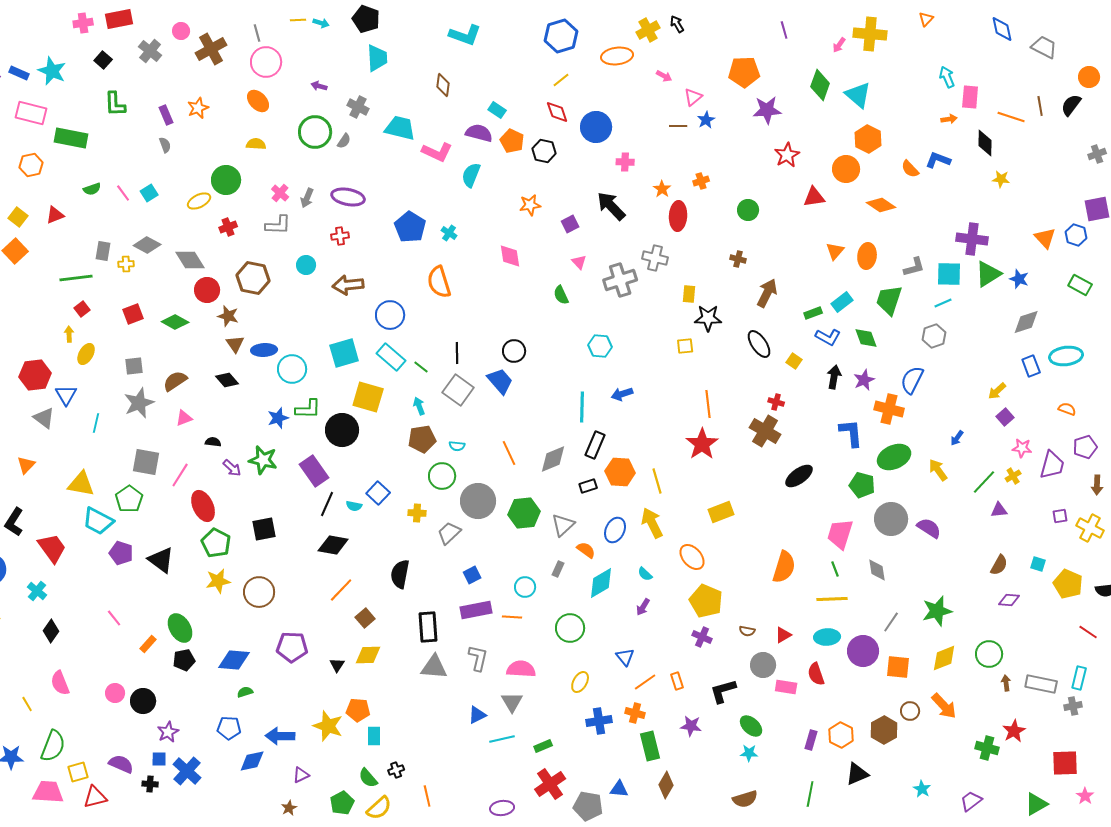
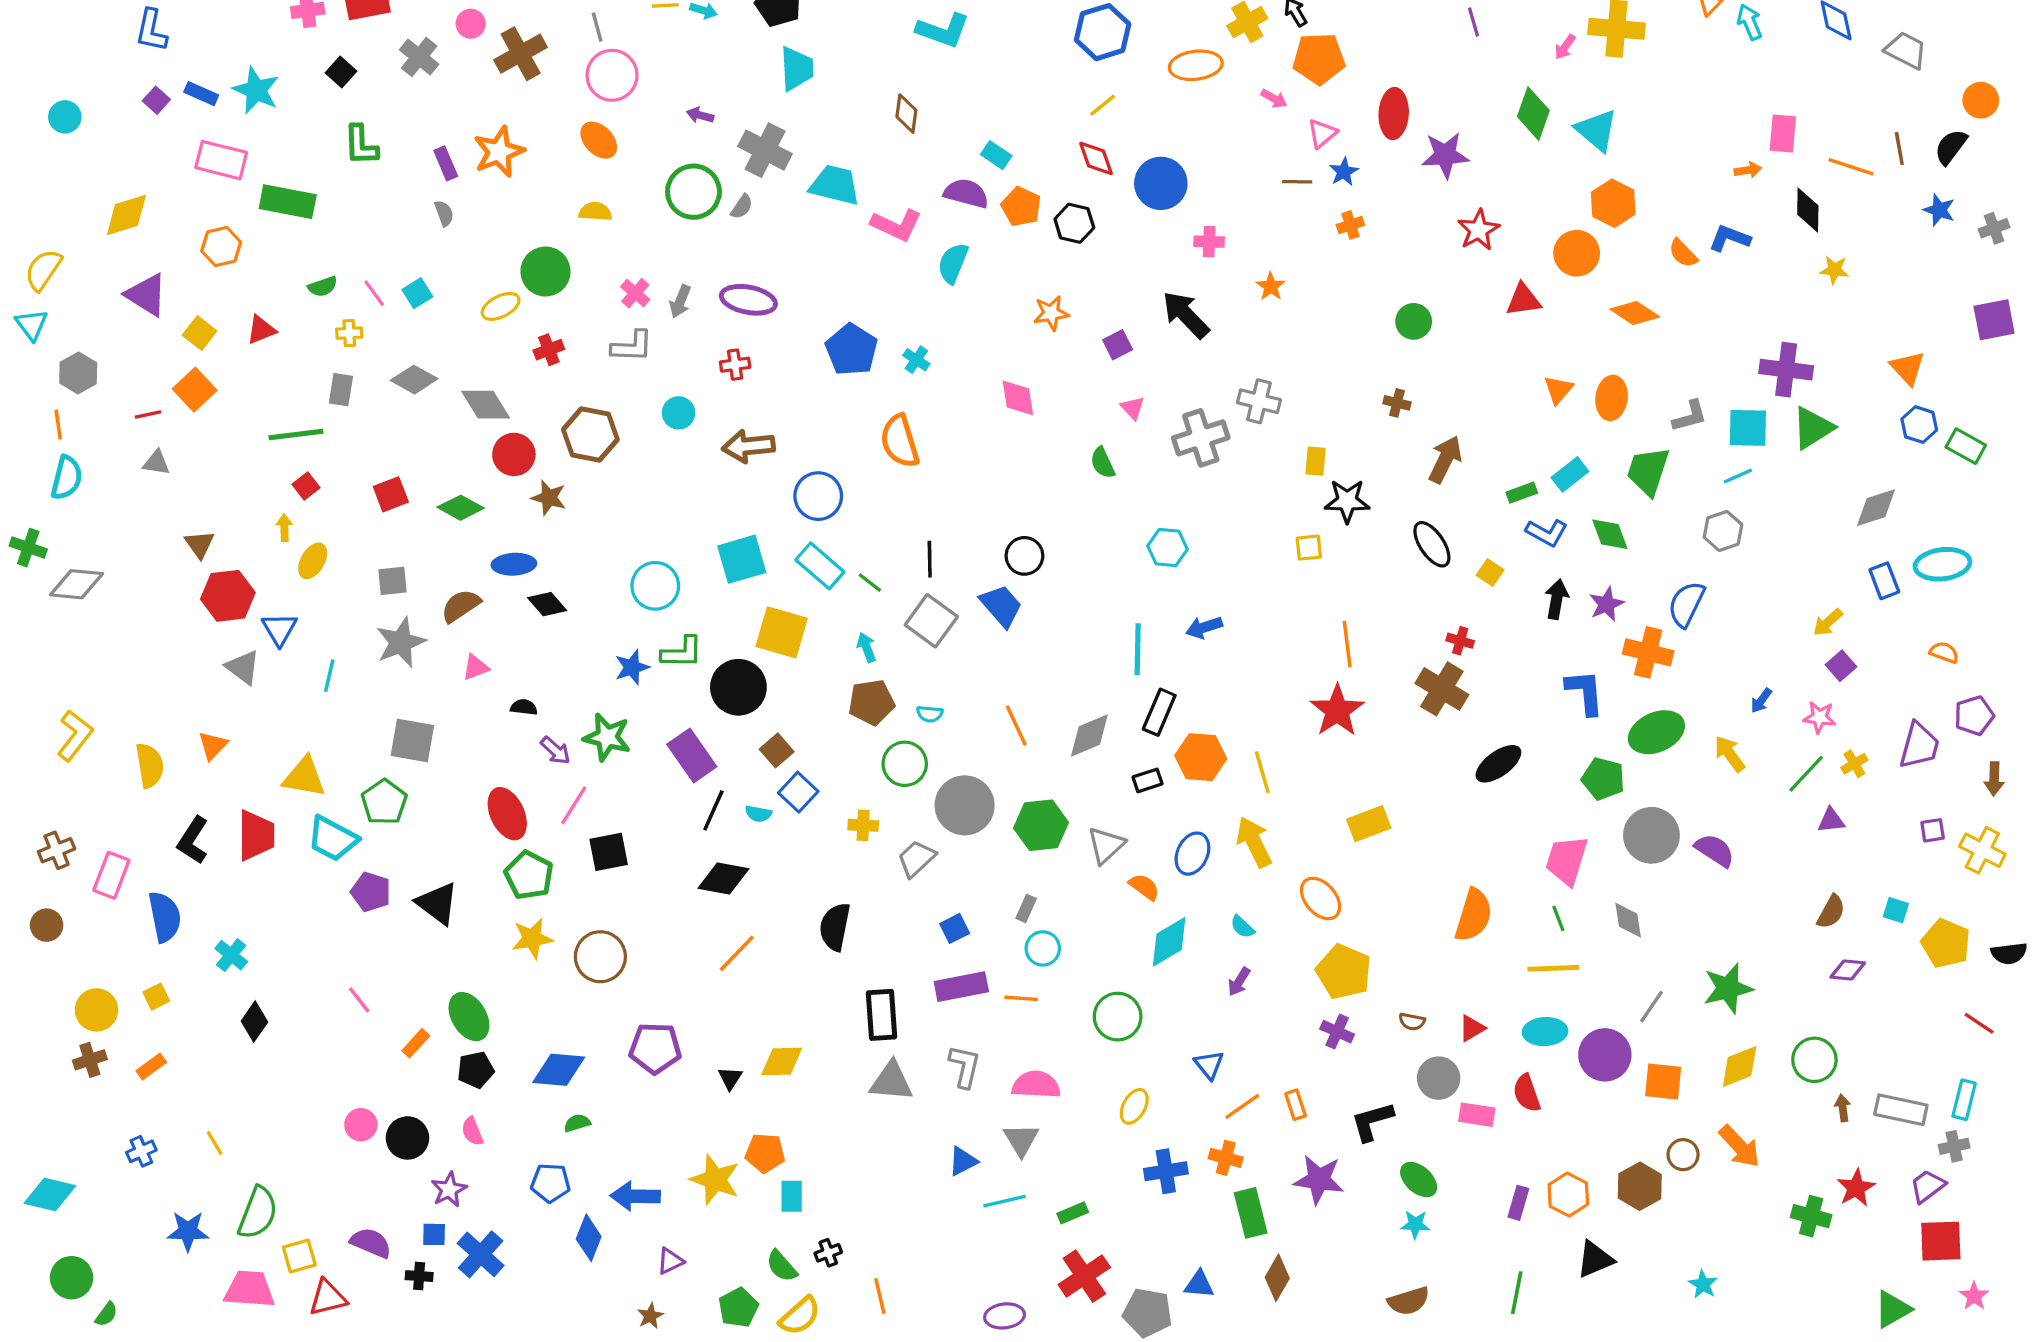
orange pentagon: (744, 72) -> (1319, 59), moved
cyan arrow: (947, 77) -> (1750, 22), moved
gray cross: (358, 107) -> (765, 150), size x1.4
orange star: (198, 108) -> (499, 152), size x1.4
orange cross: (701, 181) -> (1350, 225), moved
red ellipse: (678, 216) -> (1394, 114), moved
blue hexagon: (1076, 235) -> (1919, 425), moved
yellow cross: (126, 264) -> (349, 333), moved
blue star: (1019, 279) -> (1939, 210), moved
brown triangle: (235, 344) -> (200, 544), moved
blue ellipse: (264, 350) -> (514, 564), moved
pink star: (1022, 448) -> (1819, 717), moved
pink line: (180, 475) -> (574, 805), moved
red trapezoid: (52, 548) -> (256, 835), moved, turned 36
gray rectangle: (558, 569) -> (1026, 908), moved
brown square: (365, 618) -> (777, 750), moved
pink semicircle: (60, 683) -> (472, 1131), moved, size x0.7
purple star: (691, 726) -> (1319, 1180), size x1.4
blue diamond: (252, 761) -> (589, 1238), turned -56
purple trapezoid: (971, 801) -> (1928, 1186), moved

